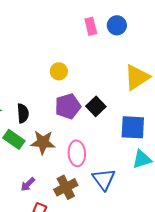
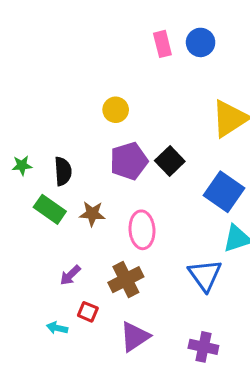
blue square: (133, 127) -> (224, 192), turned 32
brown star: (43, 142) -> (92, 214), size x0.7
blue triangle: (104, 179) -> (205, 275), moved

